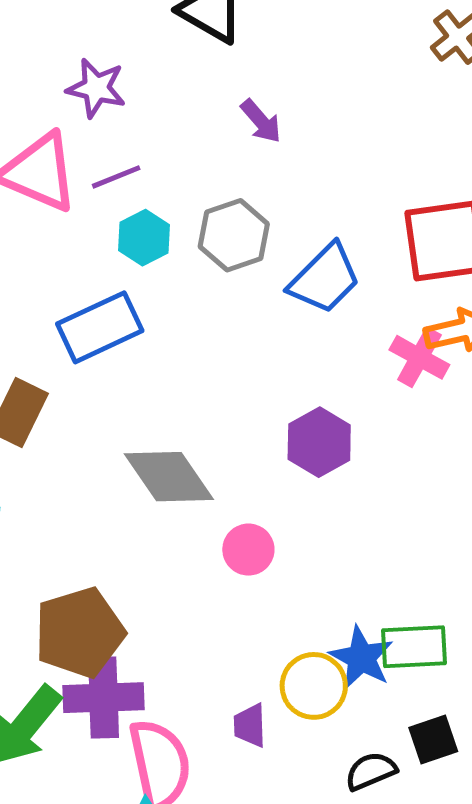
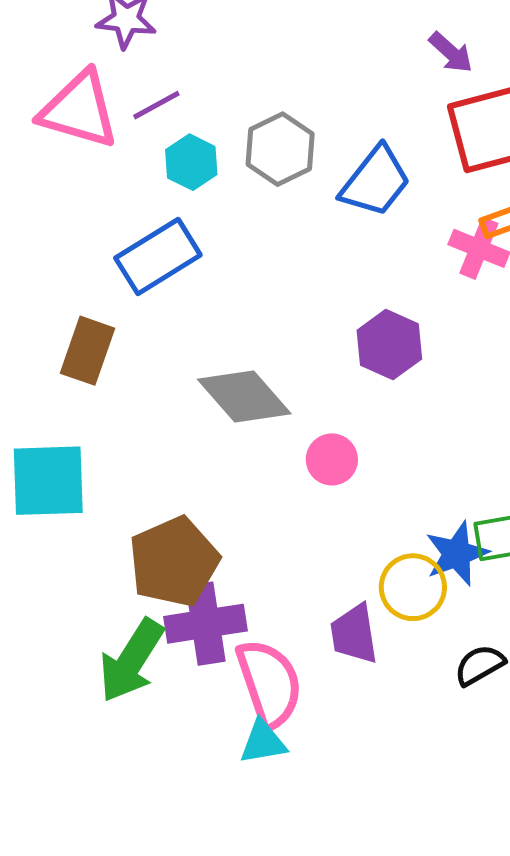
purple arrow: (261, 121) -> (451, 52), moved
blue star: (361, 658) -> (457, 554), turned 30
purple trapezoid: (250, 725) -> (354, 634), size x1.4

